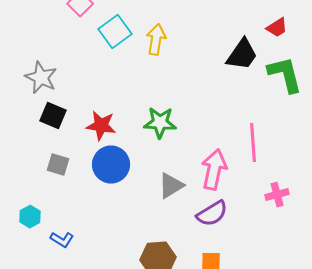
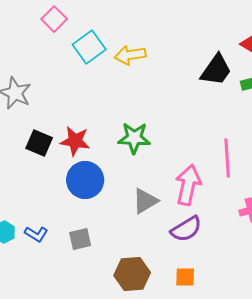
yellow arrow: (156, 40) -> (130, 55), turned -108
black square: (53, 116) -> (39, 143), moved
gray square: (58, 165) -> (80, 239), moved, turned -30
blue L-shape: (62, 240) -> (36, 234), moved

